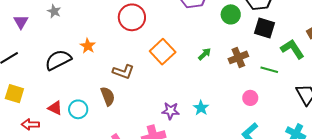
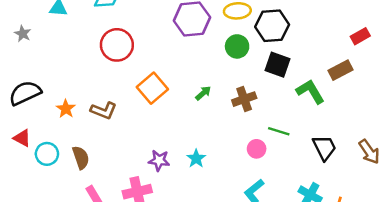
orange star: (88, 46) -> (66, 109), moved
green line: (269, 70) -> (279, 131), moved
brown semicircle: (108, 96) -> (81, 158), moved
red triangle: (55, 108) -> (22, 138), moved

